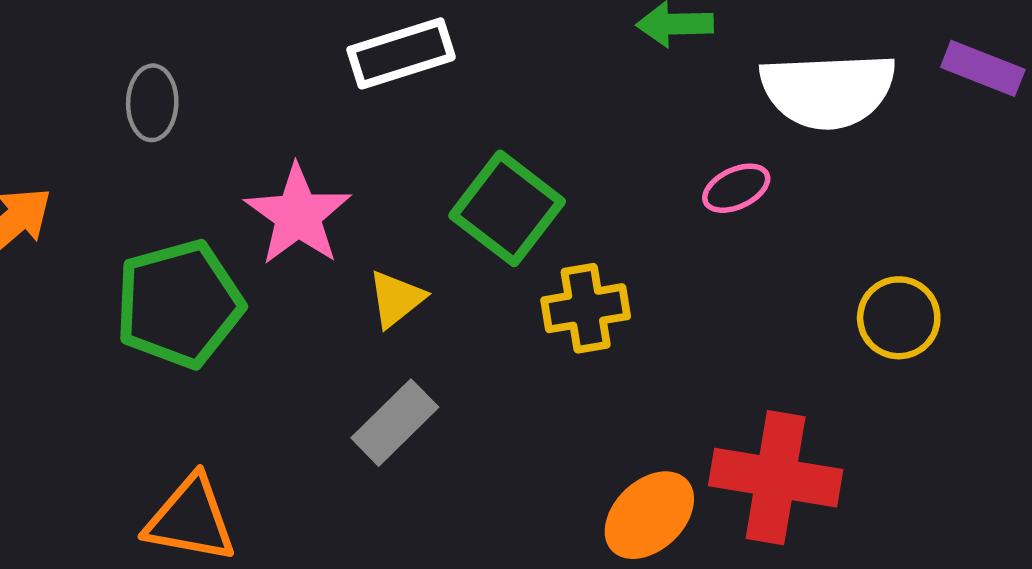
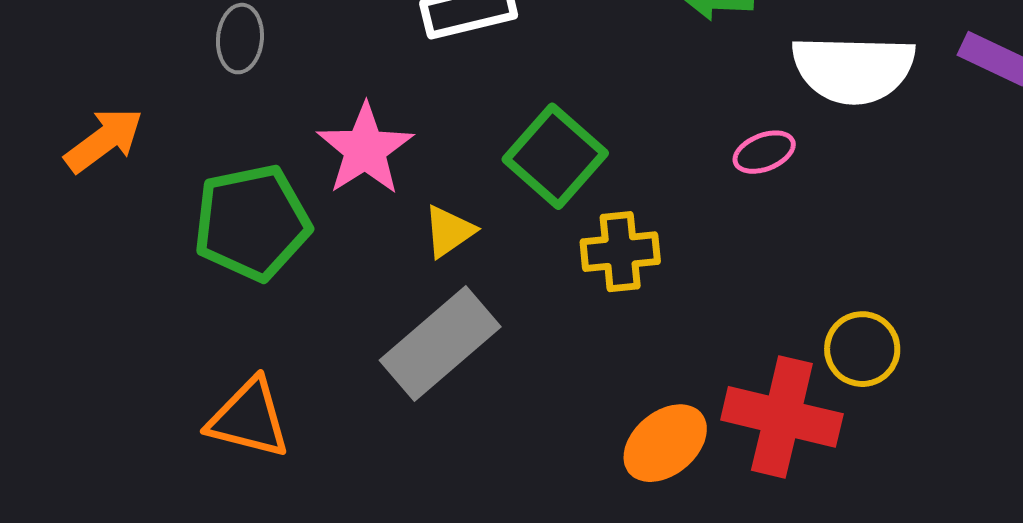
yellow circle: (899, 318) -> (862, 349), moved
gray rectangle: (395, 423) -> (440, 343), size x1.5

